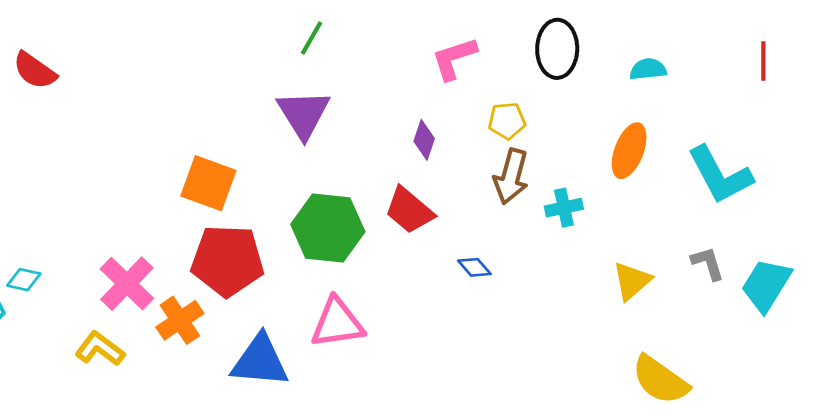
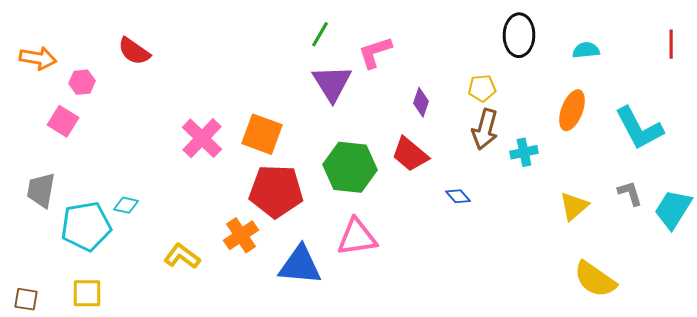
green line: (312, 38) -> (320, 34), moved
pink L-shape: (454, 58) -> (375, 52), moved
pink cross: (127, 284) -> (202, 138), moved

